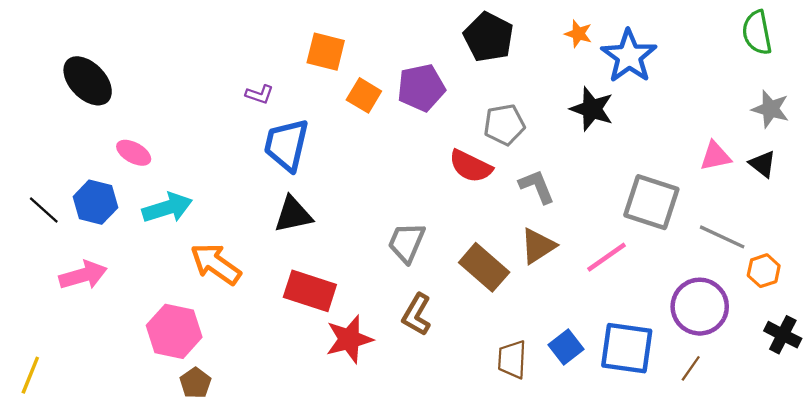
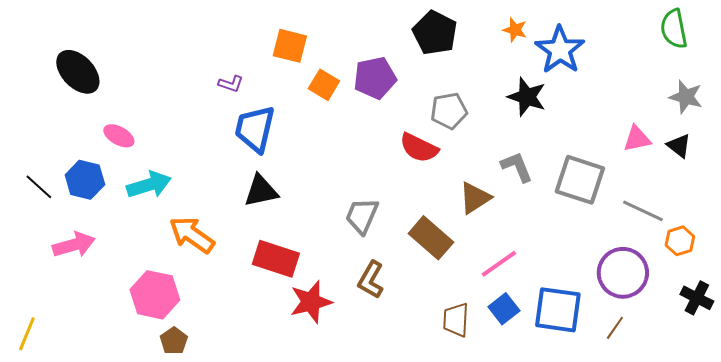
gray L-shape: (537, 186) -> (517, 167), moved
brown triangle: (538, 246) -> (475, 198), moved
pink line: (606, 257) -> (499, 264), moved

